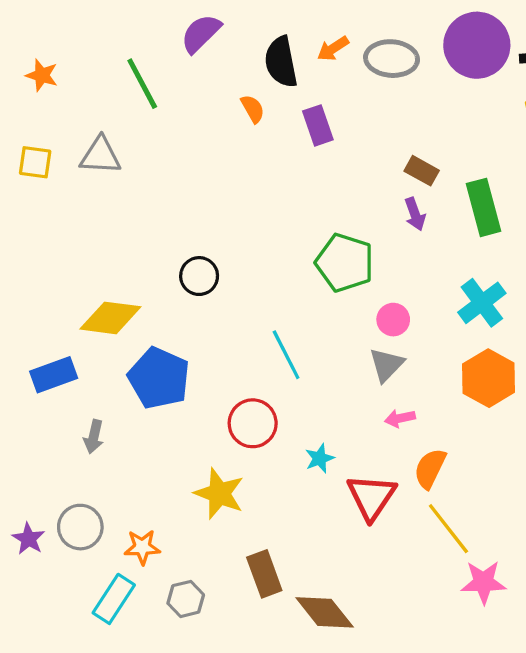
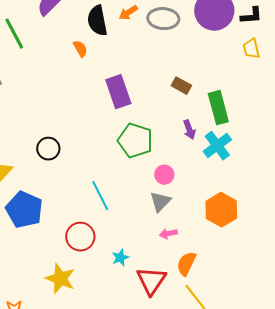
purple rectangle: (318, 125) -> (118, 92), moved, size x1.4
purple arrow: (415, 214) -> (189, 130), moved
cyan cross: (482, 303) -> (217, 146), moved

